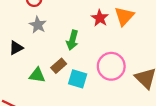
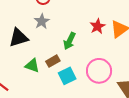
black triangle: (16, 48) -> (18, 38), size x1.5
cyan square: (78, 79) -> (67, 76), turned 36

